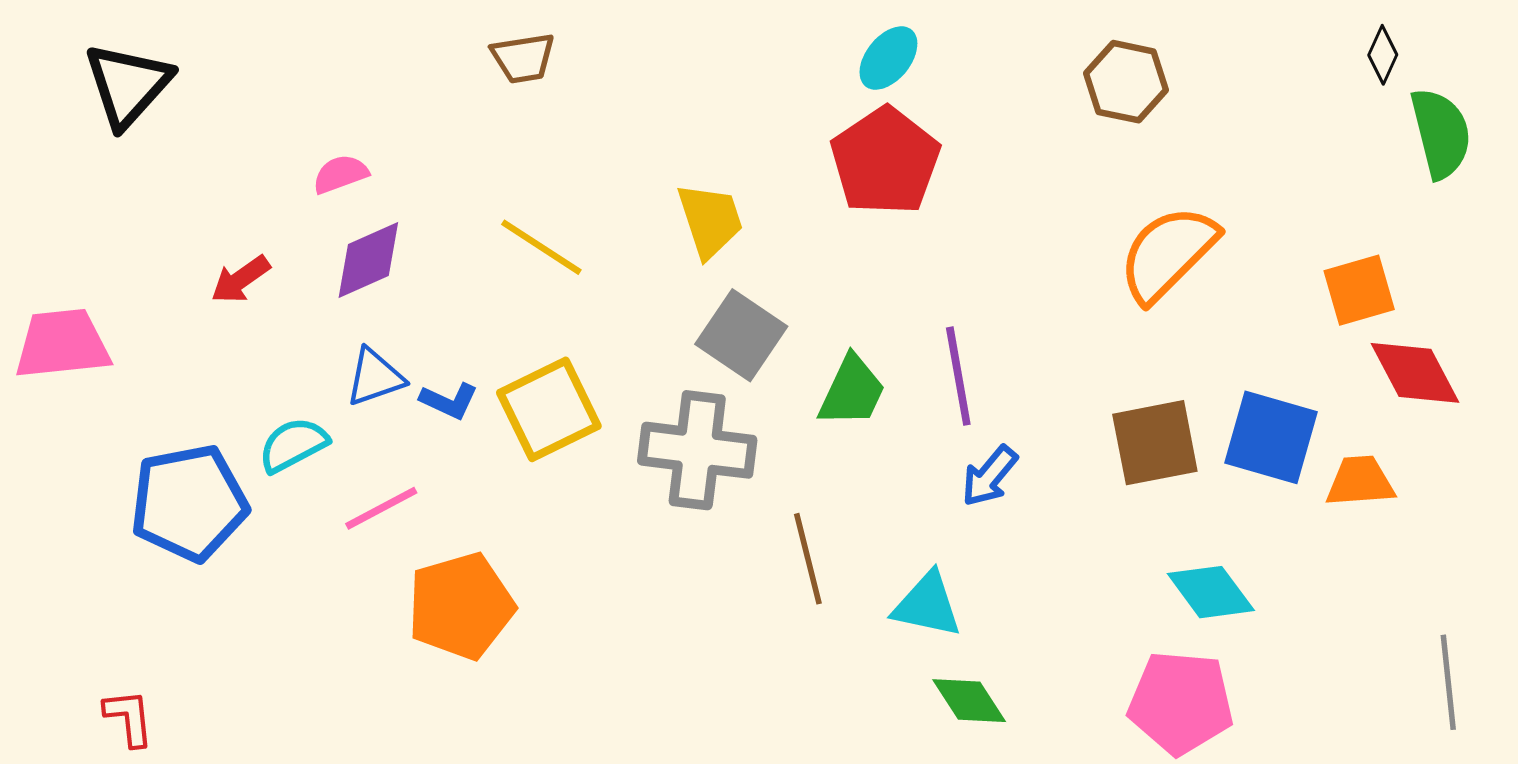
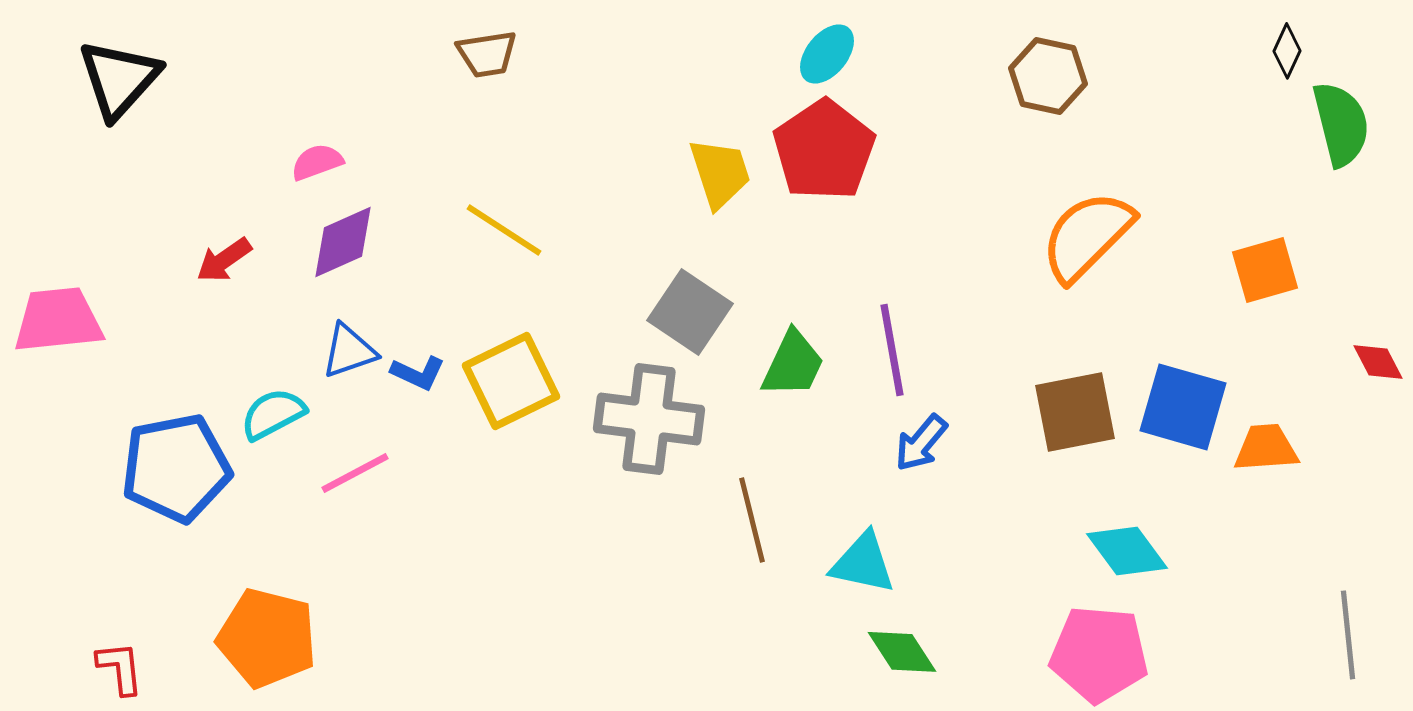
yellow trapezoid: (710, 220) -> (720, 173), moved
red diamond: (1415, 373) -> (1378, 362), moved, size x0.6
orange pentagon: (461, 606) -> (267, 638), moved, turned 30

